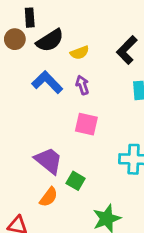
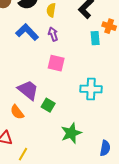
yellow semicircle: (80, 53) -> (51, 10), turned 120
orange semicircle: (49, 197) -> (17, 112), moved, turned 105

